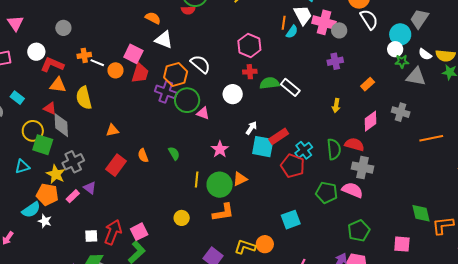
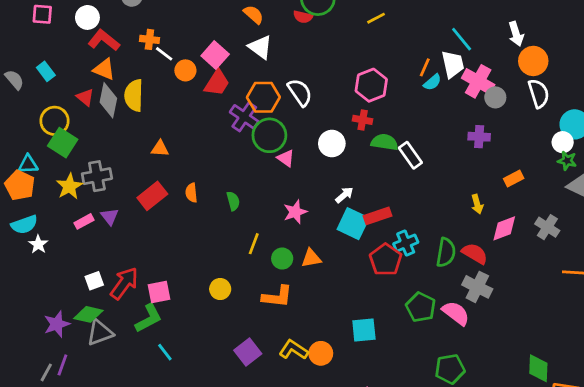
yellow arrow: (336, 106) -> (477, 204), moved, turned -40
gray diamond: (61, 125) -> (108, 100), moved
green circle: (220, 185) -> (282, 259), size x0.6
orange pentagon: (47, 194) -> (20, 185), moved
white square: (91, 236) -> (94, 281), turned -32

